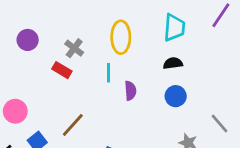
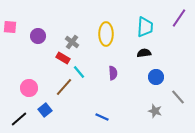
cyan line: (108, 73) -> (79, 72), moved, turned -40
blue circle: (176, 96) -> (156, 77), moved
brown line: (73, 125) -> (64, 87), moved

